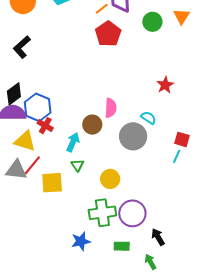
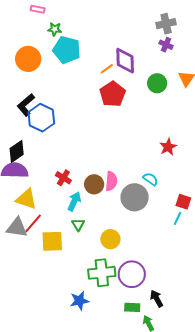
blue hexagon: (38, 107) -> (41, 118), moved
pink semicircle: (111, 108) -> (111, 181), moved
red cross: (45, 126) -> (63, 178), moved
green rectangle: (122, 246) -> (132, 307), moved

